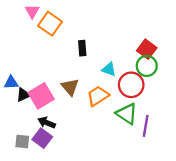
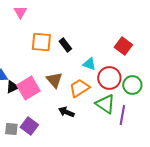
orange square: (50, 24) -> (41, 42), moved, turned -30
black rectangle: (82, 48) -> (65, 45), turned -32
green circle: (147, 66) -> (132, 85), moved
black arrow: (47, 123) -> (66, 112), moved

